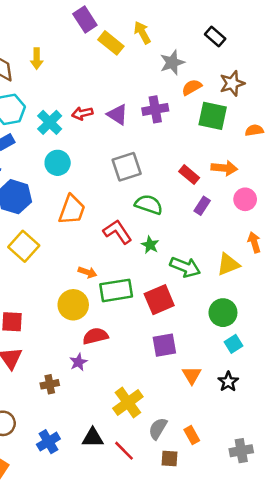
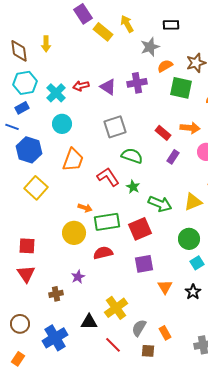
black rectangle: (215, 36) -> (171, 25), moved, turned -42
red semicircle: (95, 336) -> (103, 253), moved
black triangle: (93, 438) -> (89, 322), moved
blue cross: (48, 442) -> (55, 338), size x1.4

